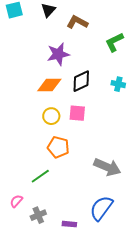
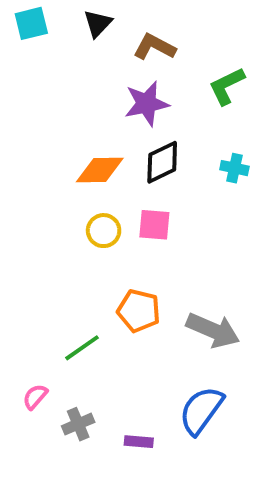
purple star: (58, 54) -> (147, 104), moved
orange pentagon: (58, 147) -> (139, 311), moved

